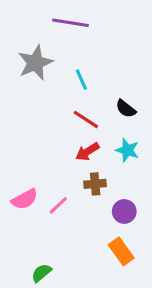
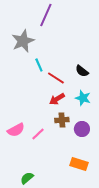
purple line: (71, 23) -> (46, 15), turned -75
cyan line: (81, 80) -> (39, 65), moved
purple circle: (124, 211) -> (82, 129), moved
orange rectangle: (121, 251) -> (79, 164), turned -36

